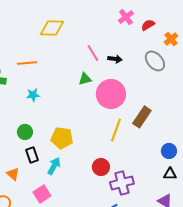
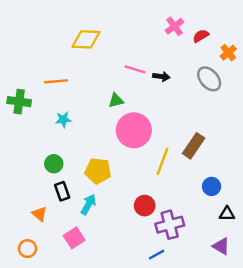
pink line: (93, 53) -> (135, 69), turned -42
green triangle: (85, 79) -> (116, 100), moved
pink circle: (111, 94) -> (134, 130), moved
blue circle: (169, 151) -> (212, 186), moved

